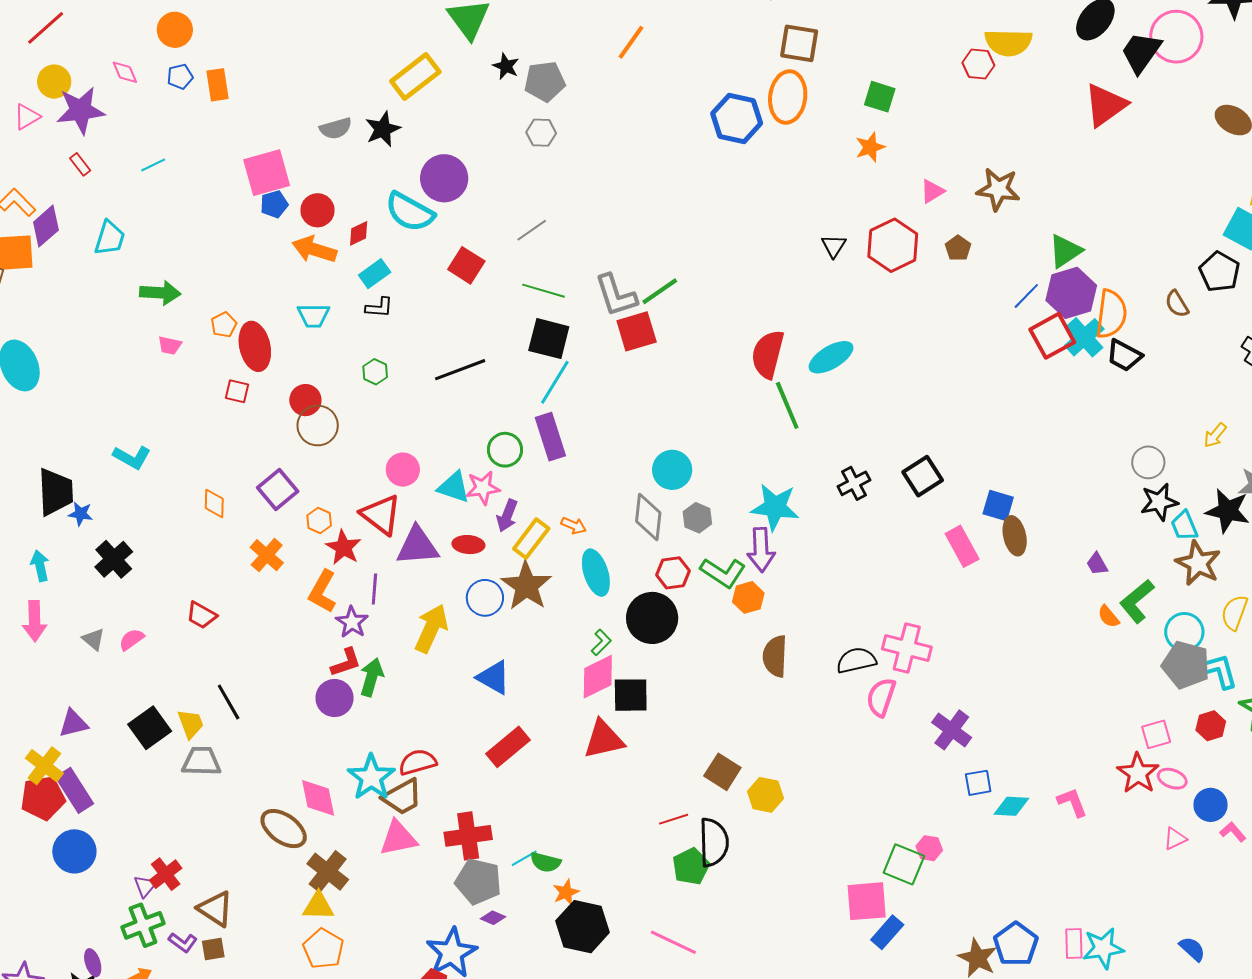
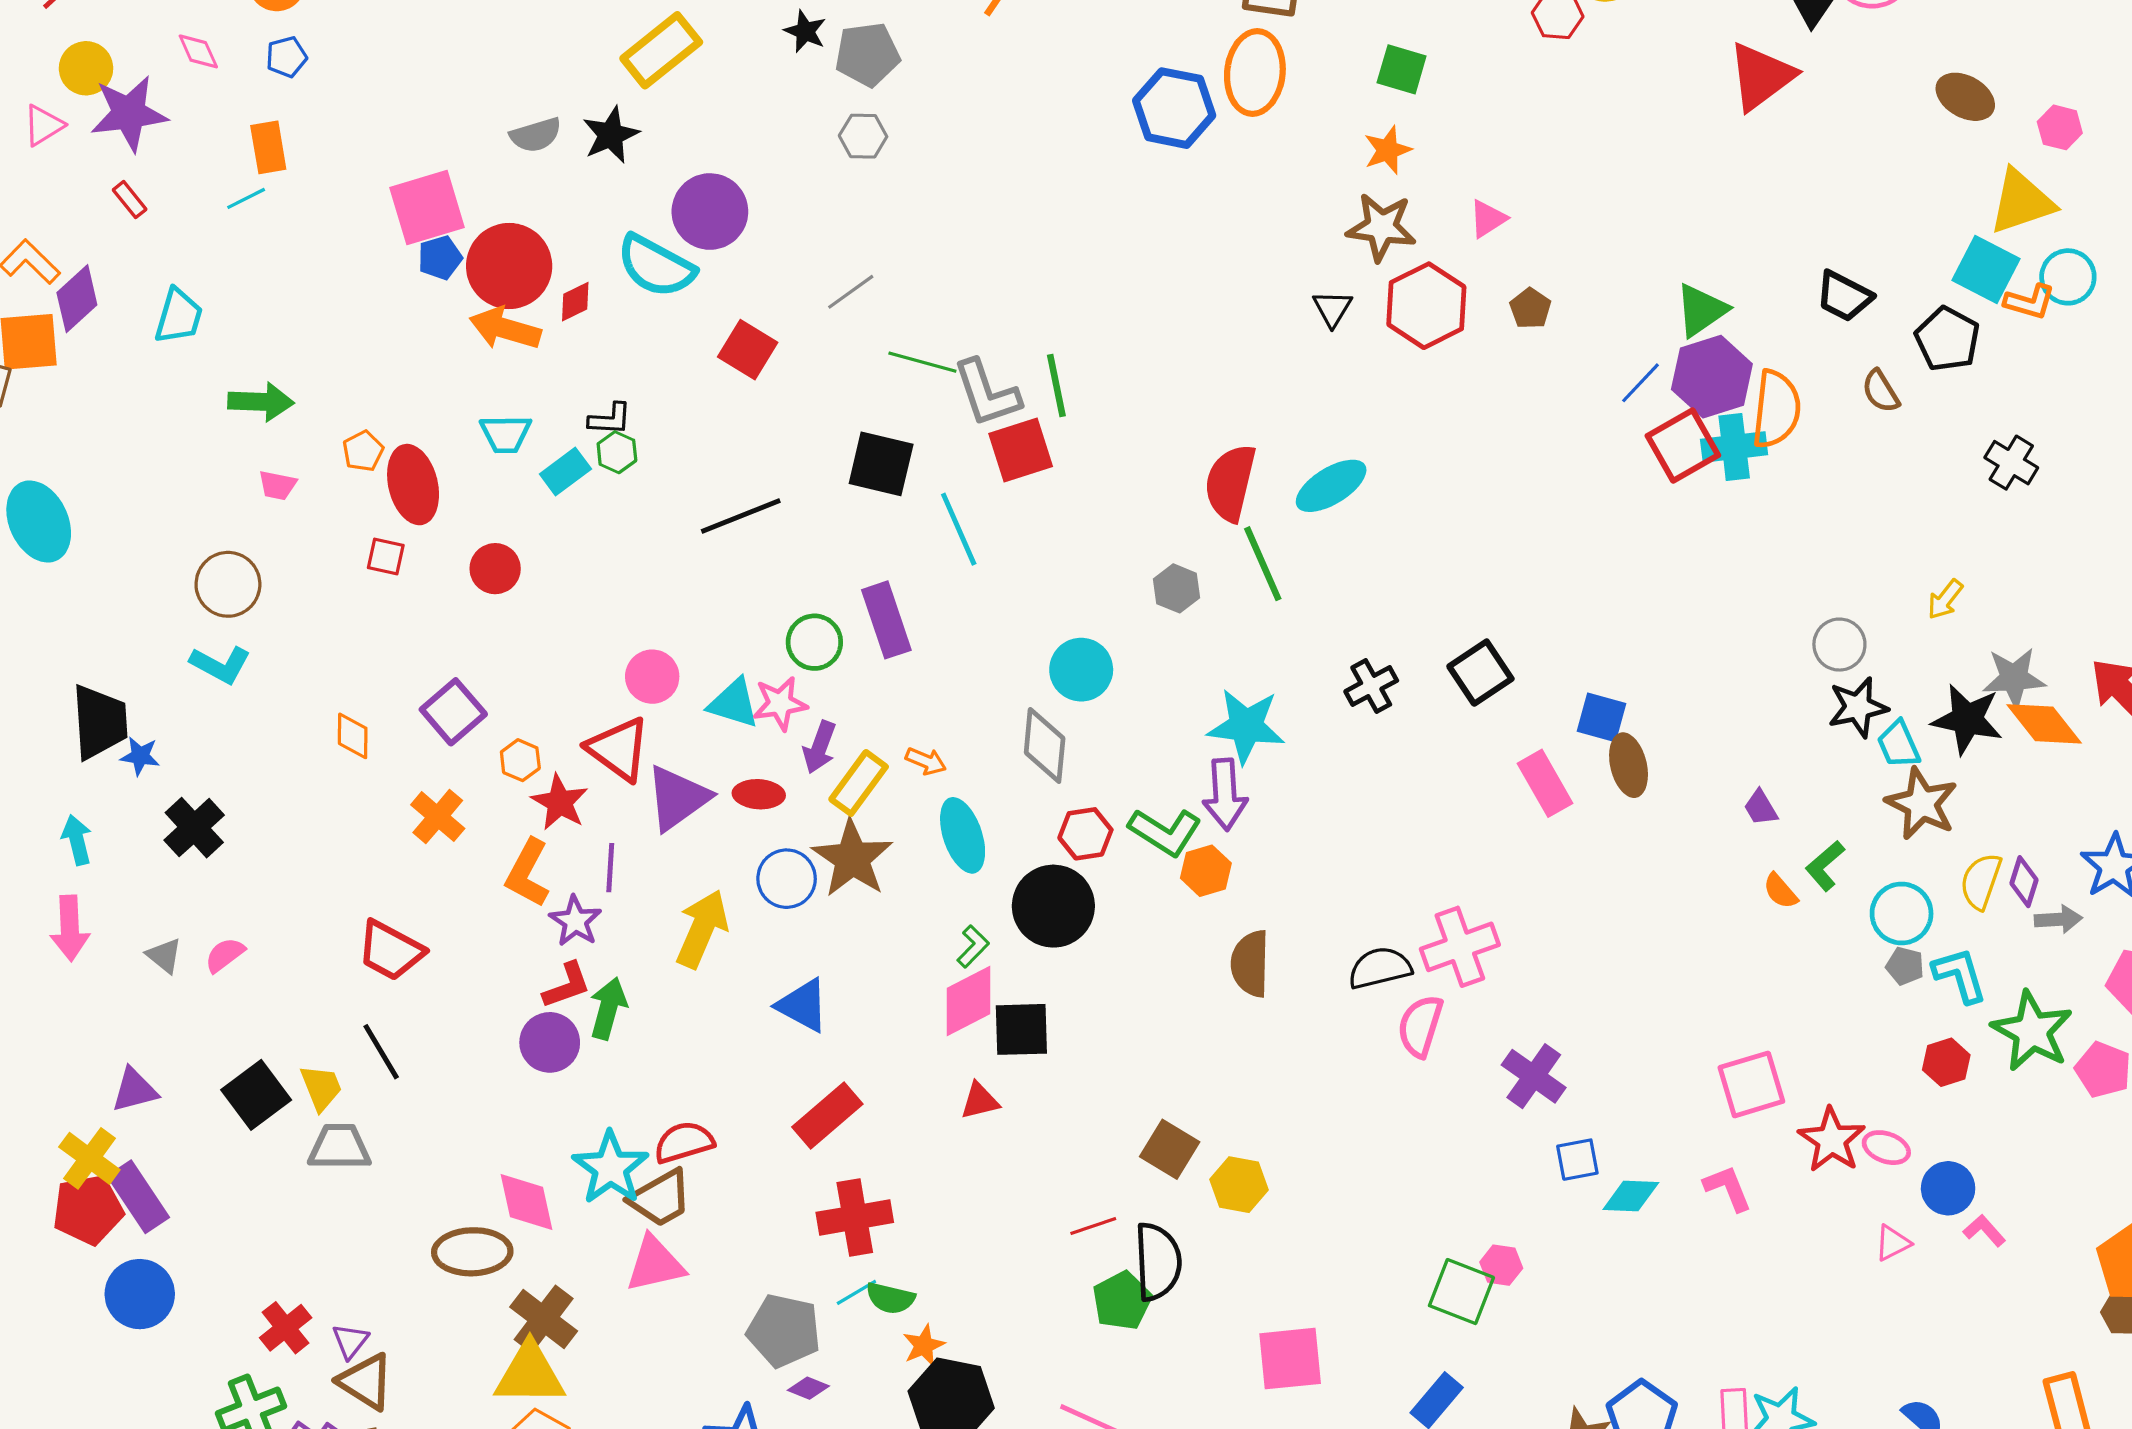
orange rectangle: (217, 85) -> (268, 147), moved
brown star: (998, 189) -> (1381, 227), moved
red circle: (318, 210) -> (509, 266), size x1.6
cyan rectangle: (375, 274) -> (565, 471), moved
green line: (544, 291) -> (922, 362), moved
green line: (660, 291) -> (1056, 385), turned -66
cyan cross: (1084, 337) -> (1734, 447), turned 36
black trapezoid: (1124, 355) -> (1844, 296), moved
green hexagon: (375, 372) -> (617, 452), moved
cyan line: (555, 382) -> (959, 529), moved, turned -54
brown circle: (318, 426) -> (228, 584), moved
gray hexagon: (697, 518) -> (1176, 588), moved
purple triangle: (417, 546) -> (678, 798), turned -30
green L-shape: (1137, 601) -> (1825, 866), size x0.7
red trapezoid: (201, 615) -> (391, 951), moved, size x1.4
pink cross: (907, 648) -> (1460, 947), turned -33
gray pentagon: (1186, 665) -> (1905, 966), size x0.5
pink square: (1156, 734) -> (1751, 1084), moved, size x1.4
red triangle: (604, 739) -> (980, 1101), size x0.6
brown ellipse: (284, 829) -> (472, 1252), turned -36
red cross: (468, 836) -> (855, 1217), moved
purple triangle: (145, 886) -> (350, 1341), moved
pink square: (867, 901) -> (1290, 1359), moved
yellow triangle: (318, 906) -> (530, 1374), size x1.4

